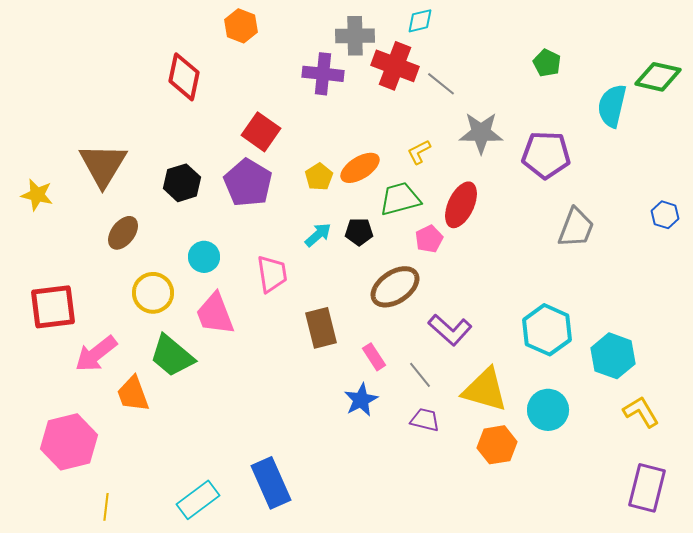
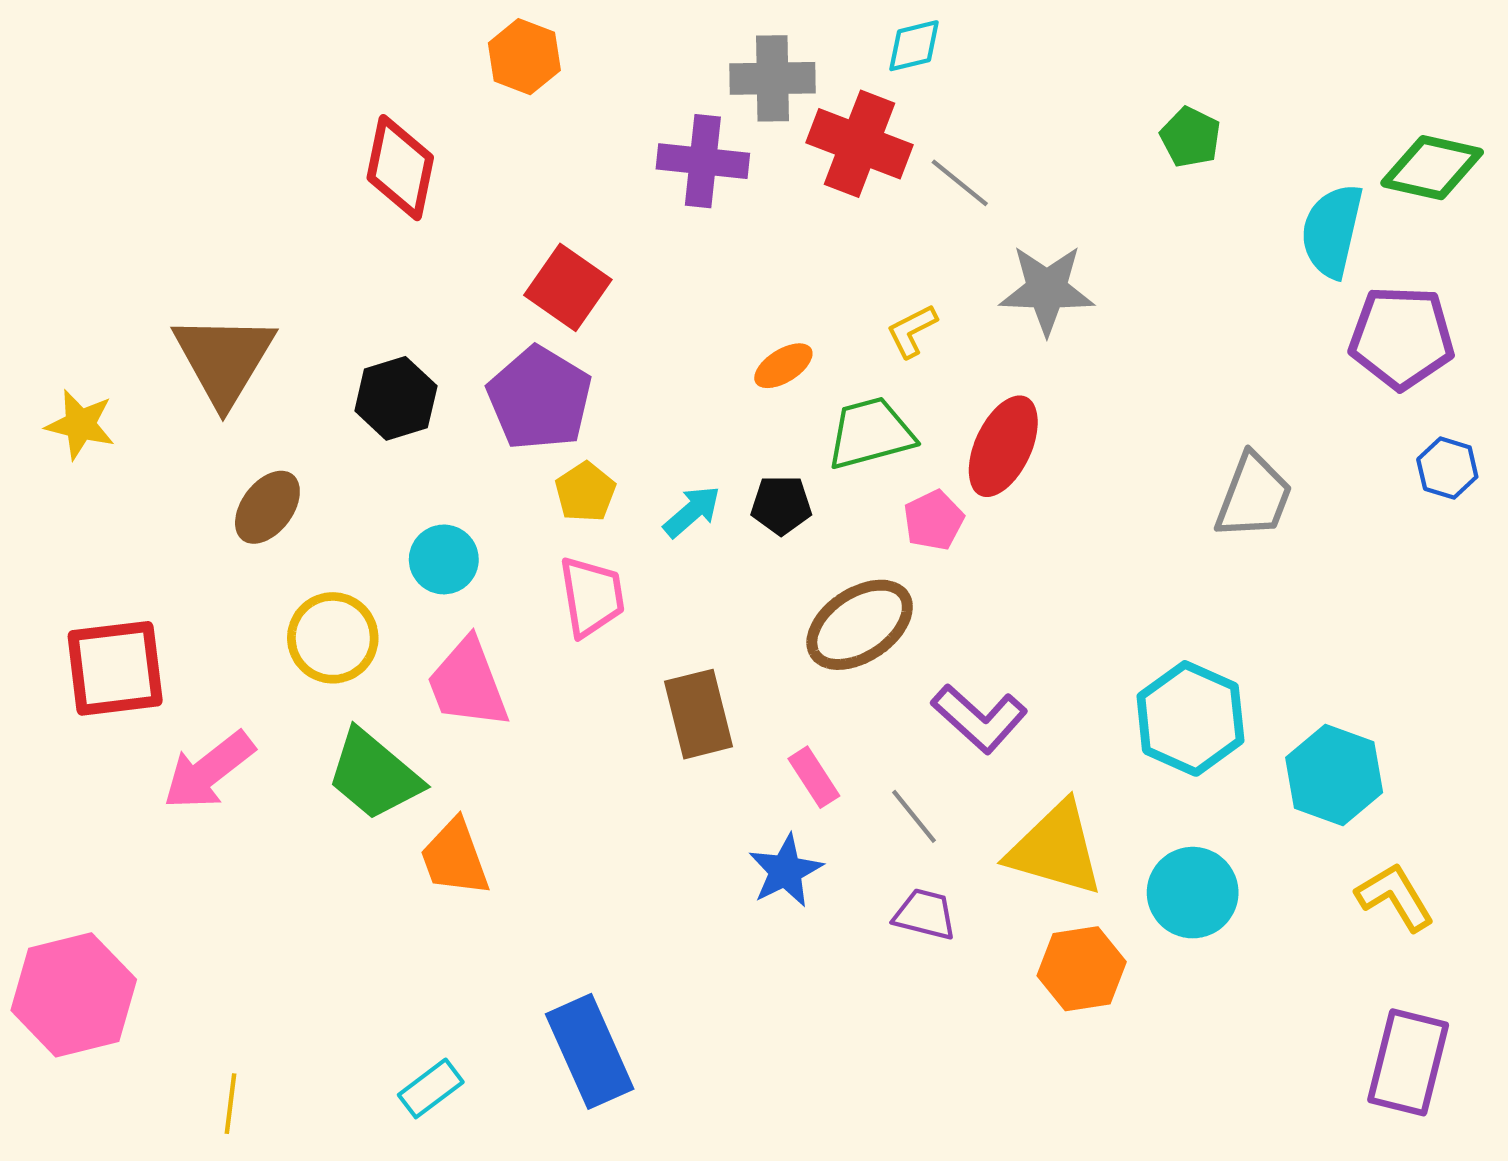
purple pentagon: (546, 155) -> (1402, 337), moved
orange ellipse: (360, 168) -> (783, 366), size x0.7
yellow pentagon: (319, 177) -> (585, 492), moved
orange trapezoid: (133, 394) -> (455, 858), moved
pink hexagon: (69, 442) -> (74, 995), moved
cyan rectangle: (198, 500) -> (431, 1088), size x0.7

